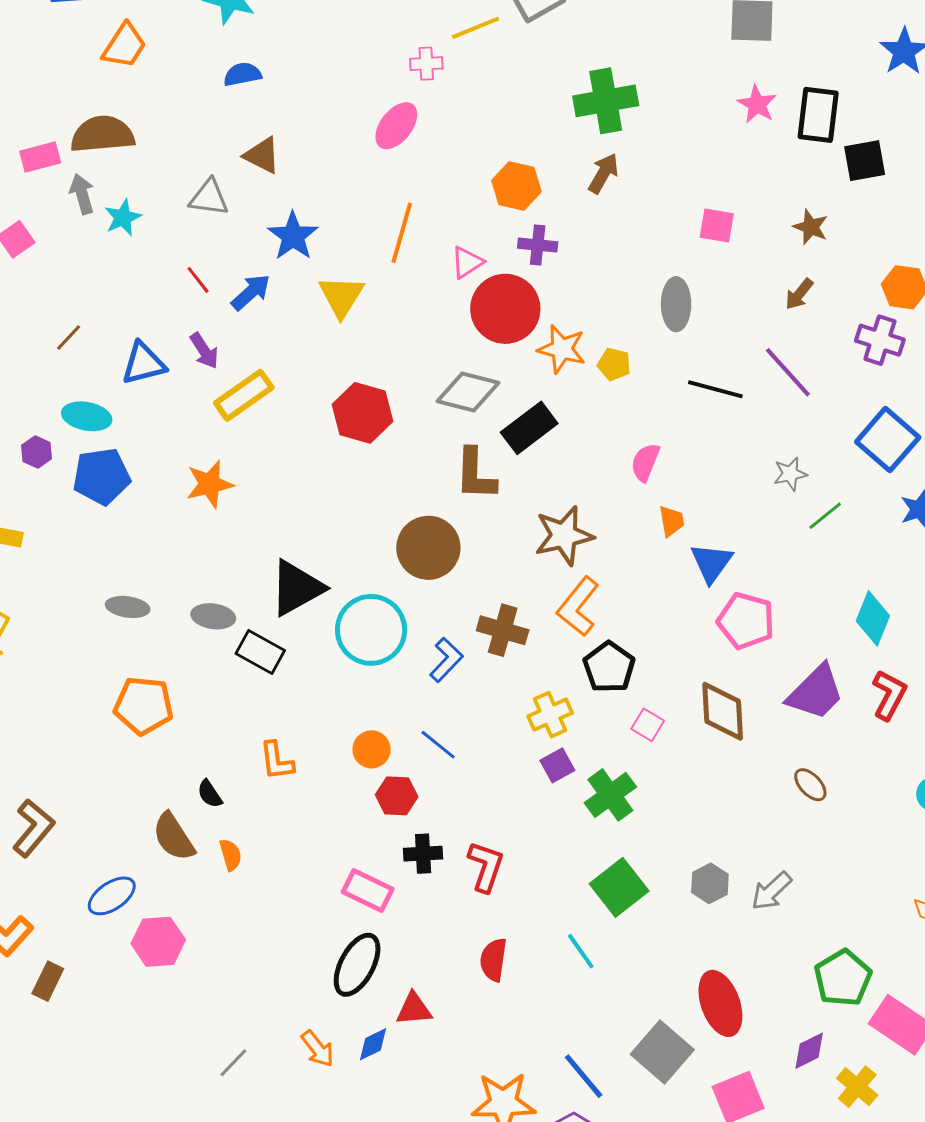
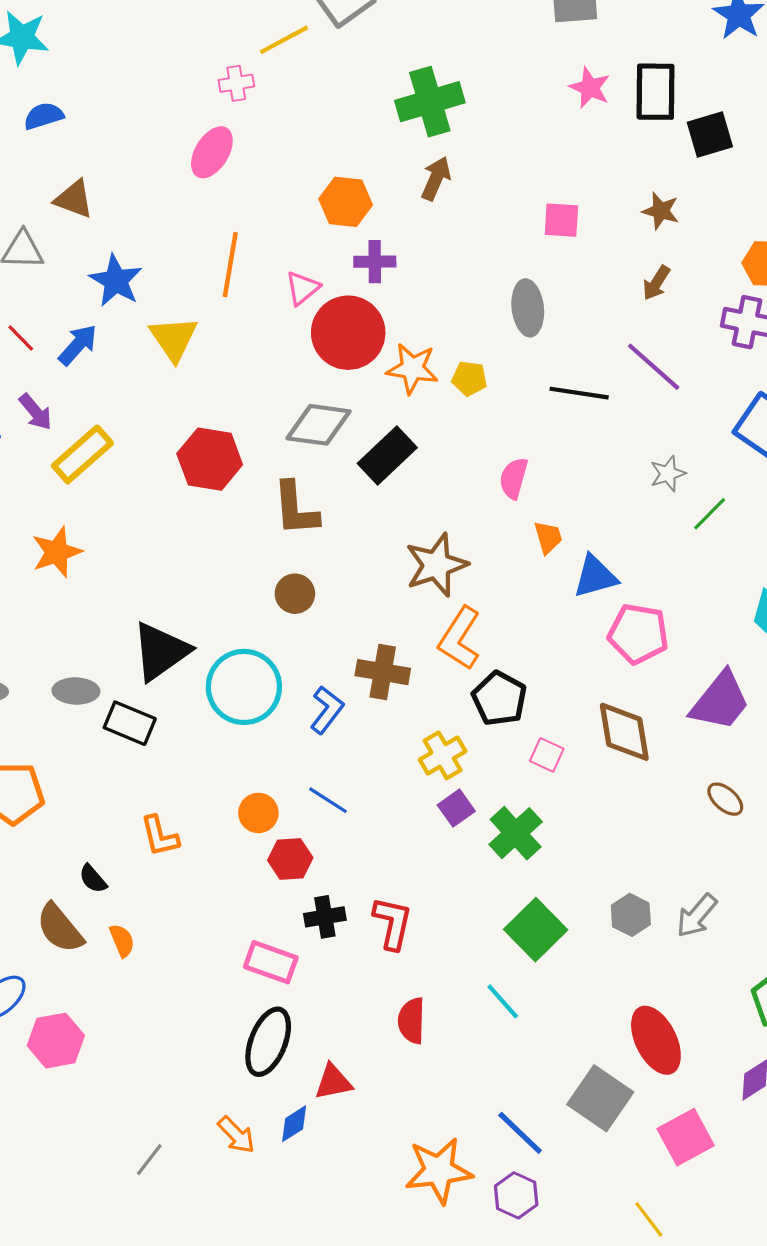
brown L-shape: (475, 474) -> (296, 509), moved
brown circle: (428, 548) -> (295, 594), size x0.6
blue triangle: (712, 563) -> (595, 576), turned 45

